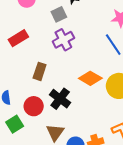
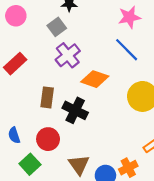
orange diamond: (90, 78) -> (95, 79), moved
black cross: (60, 99) -> (75, 110), moved

